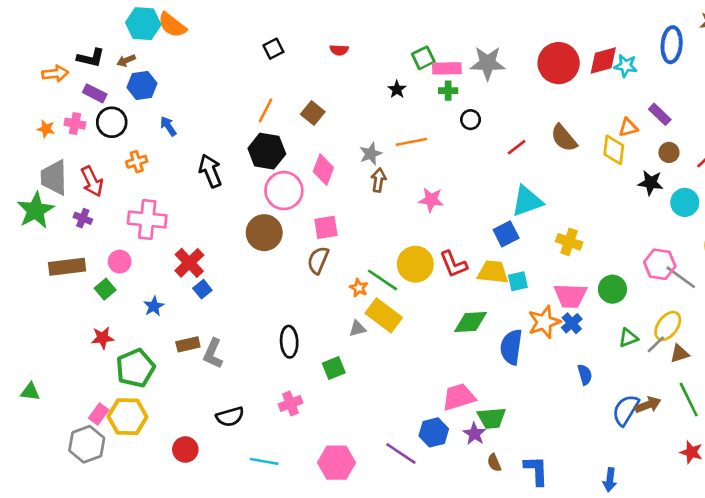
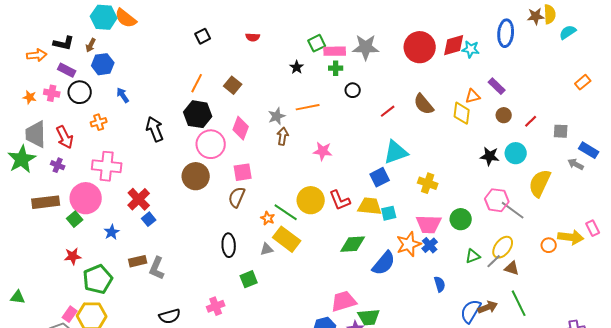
brown arrow: (126, 60) -> (91, 45), turned -40
black star: (651, 183) -> (490, 156), moved
pink circle: (120, 262) -> (86, 198), size x1.8
black ellipse: (289, 342) -> (229, 245), moved
blue semicircle: (511, 347) -> (384, 263), turned -148
brown triangle: (679, 354) -> (512, 268), turned 35

